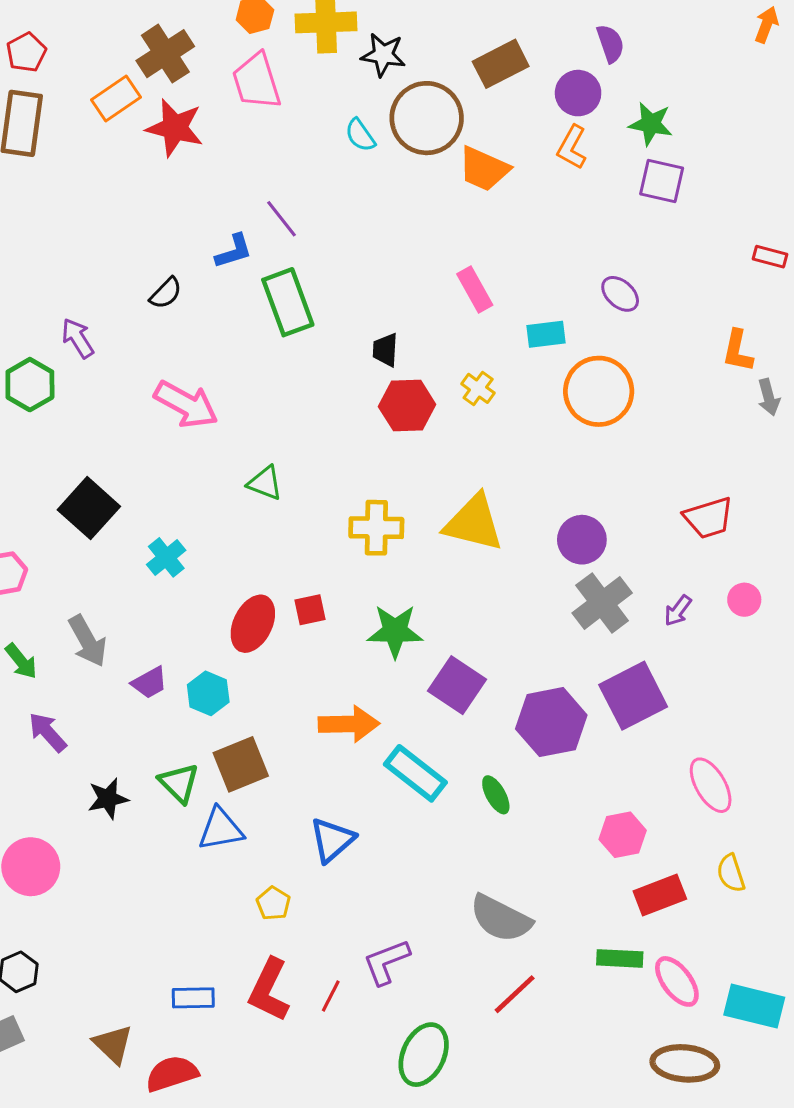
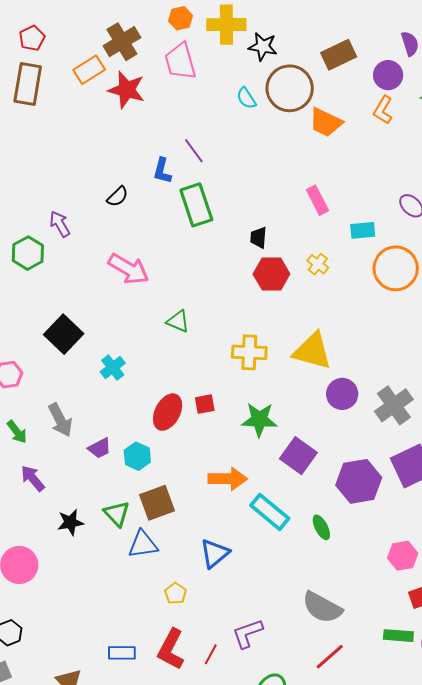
blue L-shape: (234, 251) -> (162, 171), turned 120
purple circle: (582, 540) -> (342, 394), moved

